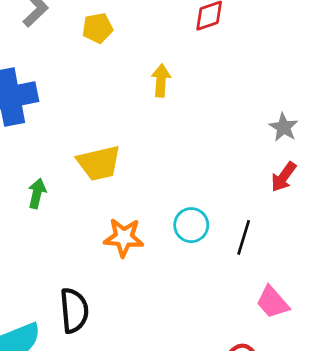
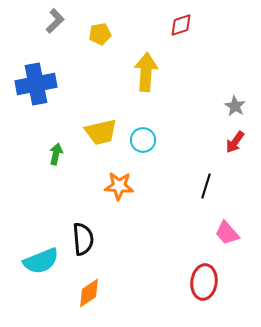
yellow arrow: (161, 80) -> (146, 72), size x1.6
cyan circle: (191, 225) -> (143, 140), moved

